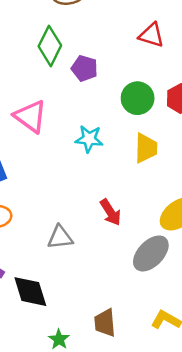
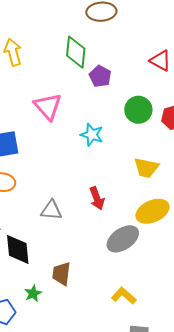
green diamond: (50, 46) -> (76, 52), turned -32
yellow trapezoid: (146, 148) -> (146, 168), moved, turned 88
brown trapezoid: (105, 323) -> (61, 274), moved

